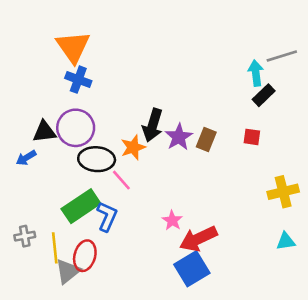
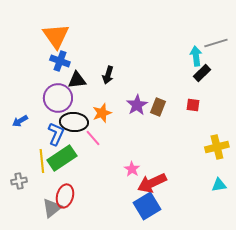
black arrow: (153, 125) -> (108, 75), moved, size x0.7
black triangle: (44, 132) -> (77, 80), moved
blue L-shape: (107, 217) -> (56, 134), moved
yellow line: (55, 248) -> (42, 161), moved

